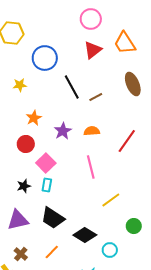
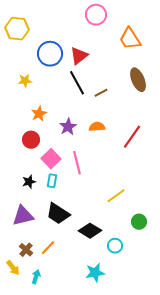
red triangle: (93, 50) -> (79, 56), moved
pink line: (91, 167) -> (77, 163), moved
orange line: (52, 252) -> (48, 248), moved

